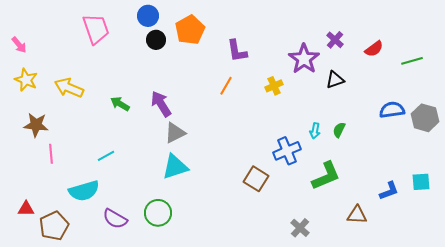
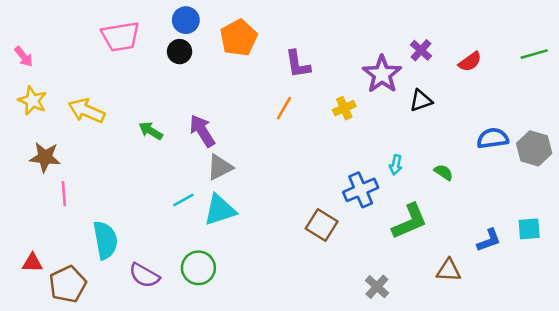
pink trapezoid: (96, 29) -> (120, 36), turned 100
black circle: (156, 40) -> (180, 52), moved
green line: (412, 61) -> (534, 54), moved
green semicircle: (339, 130) -> (444, 172), moved, turned 98
cyan line: (106, 156) -> (183, 200), moved
cyan semicircle: (84, 191) -> (105, 240), turned -84

